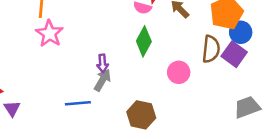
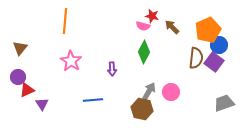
pink star: (49, 34) -> (71, 61), moved
pink circle: (179, 72) -> (171, 92), moved
gray arrow: (102, 80) -> (149, 91), moved

